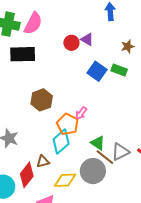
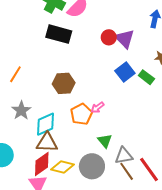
purple triangle: (87, 39) -> (125, 39), size x1.5
cyan diamond: (61, 141) -> (46, 124), moved
brown line: (105, 157) -> (127, 171), moved
brown triangle: (43, 161) -> (47, 143), size x1.6
red diamond: (27, 175) -> (42, 164), moved

